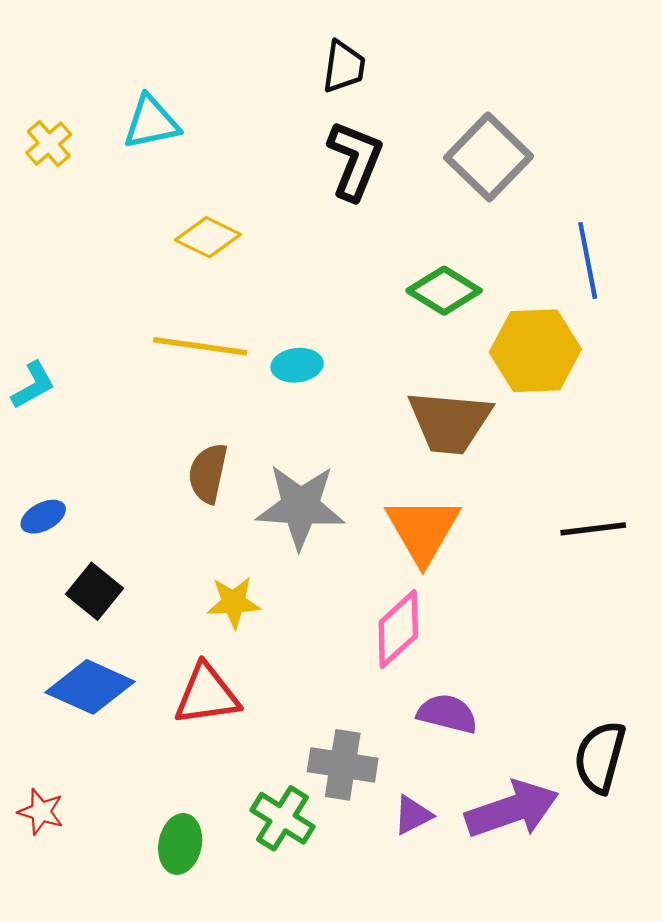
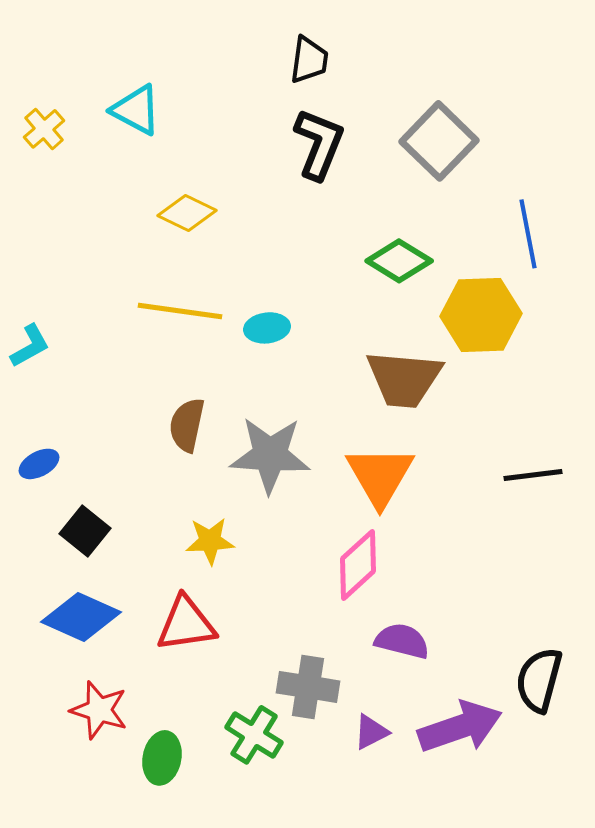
cyan triangle: (151, 122) -> (136, 110), turned 40
red star: (41, 812) -> (99, 710), moved, size x1.4

